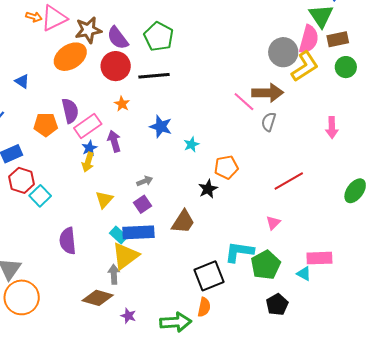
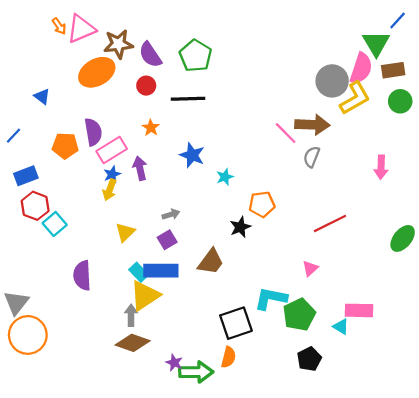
orange arrow: (34, 17) -> (59, 26), turned 35
red circle: (116, 66) -> (146, 86), size x0.6
brown diamond: (98, 298) -> (133, 343), moved
purple star: (128, 316) -> (174, 363), moved

